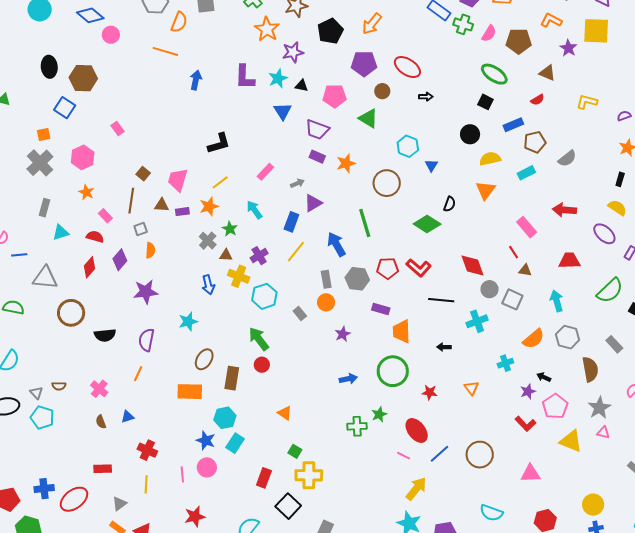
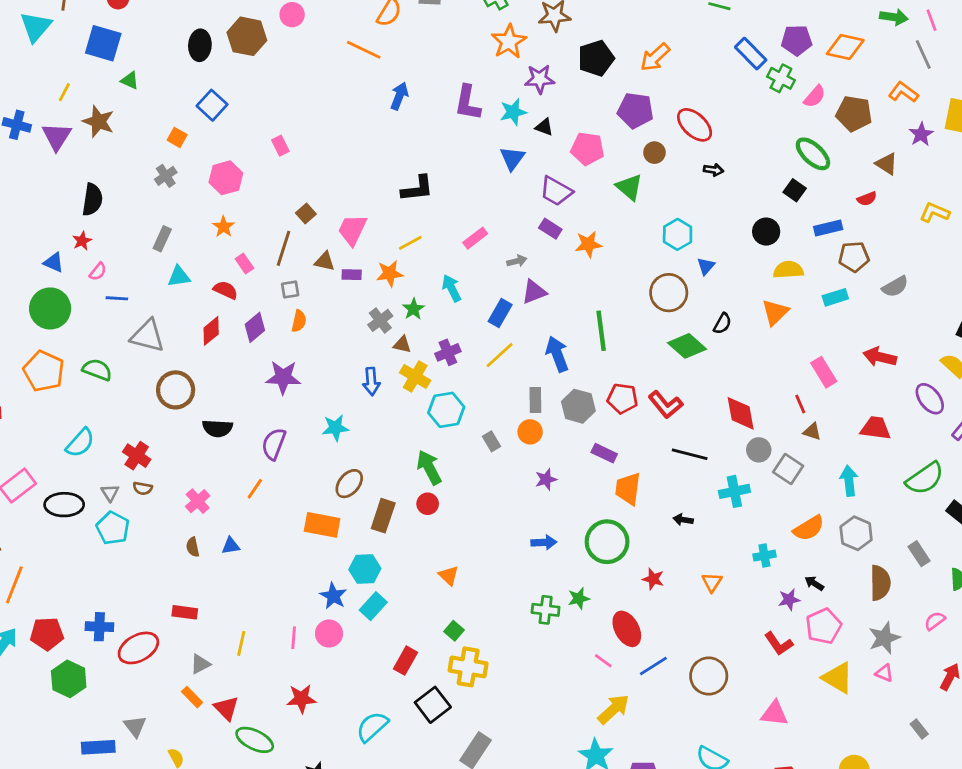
brown hexagon: (83, 78) -> (247, 36), moved
orange square: (44, 134) -> (177, 137), turned 32
gray cross: (40, 163) -> (166, 176), size x0.6
brown circle: (387, 183) -> (669, 293), moved
red cross: (147, 450) -> (137, 456), moved

